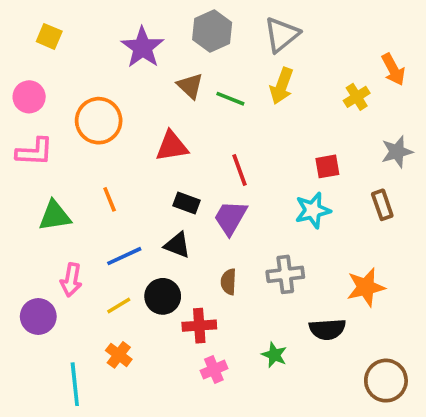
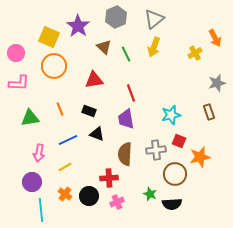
yellow square: (49, 36) -> (49, 37), moved, size x1.5
green line: (230, 99) -> (126, 54), turned 42
red square: (327, 166) -> (179, 141), moved, turned 32
black rectangle: (186, 203) -> (89, 111), moved
purple trapezoid: (230, 218) -> (126, 119), turned -40
brown semicircle: (229, 282) -> (125, 154), size x1.6
black circle: (163, 296) -> (89, 196), moved
purple circle: (38, 316) -> (32, 182), moved
black semicircle: (327, 329) -> (172, 204), moved
brown circle: (386, 381) -> (175, 174), moved

